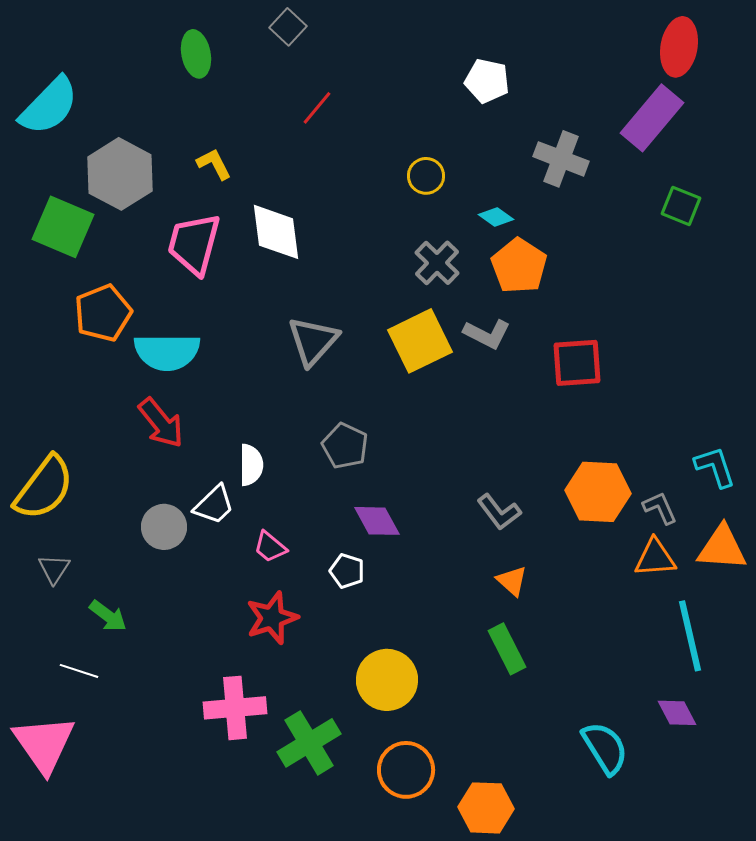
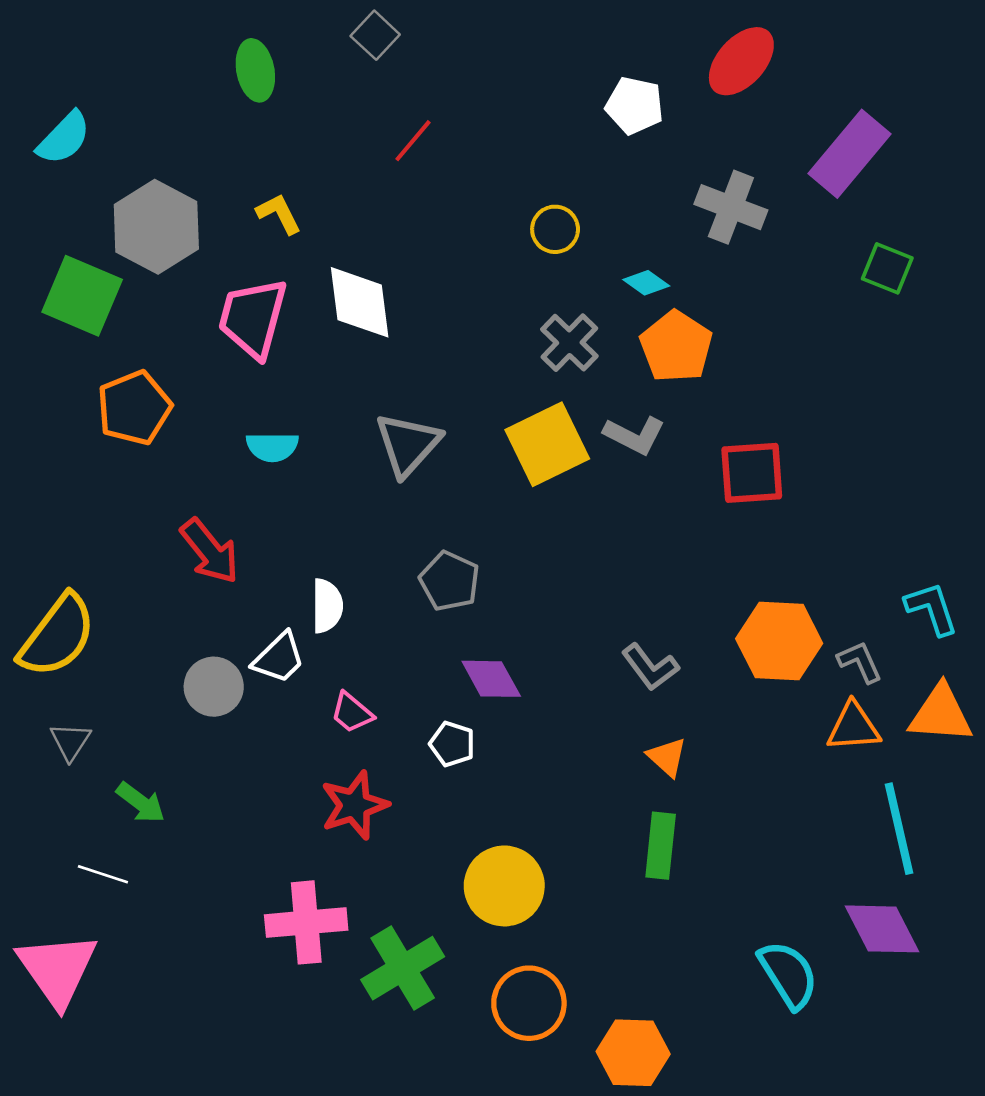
red ellipse: (679, 47) -> (741, 61), moved, turned 32
cyan semicircle: (49, 106) -> (64, 138), size x0.7
cyan semicircle: (167, 352) -> (272, 447), moved, size x0.6
green rectangle: (507, 649) -> (661, 846), turned 33
purple diamond: (677, 713) -> (882, 929), size x1.5

